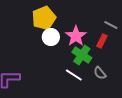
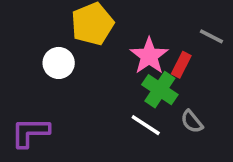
white circle: (51, 37) -> (59, 63), moved
red rectangle: (102, 41) -> (181, 65), moved

